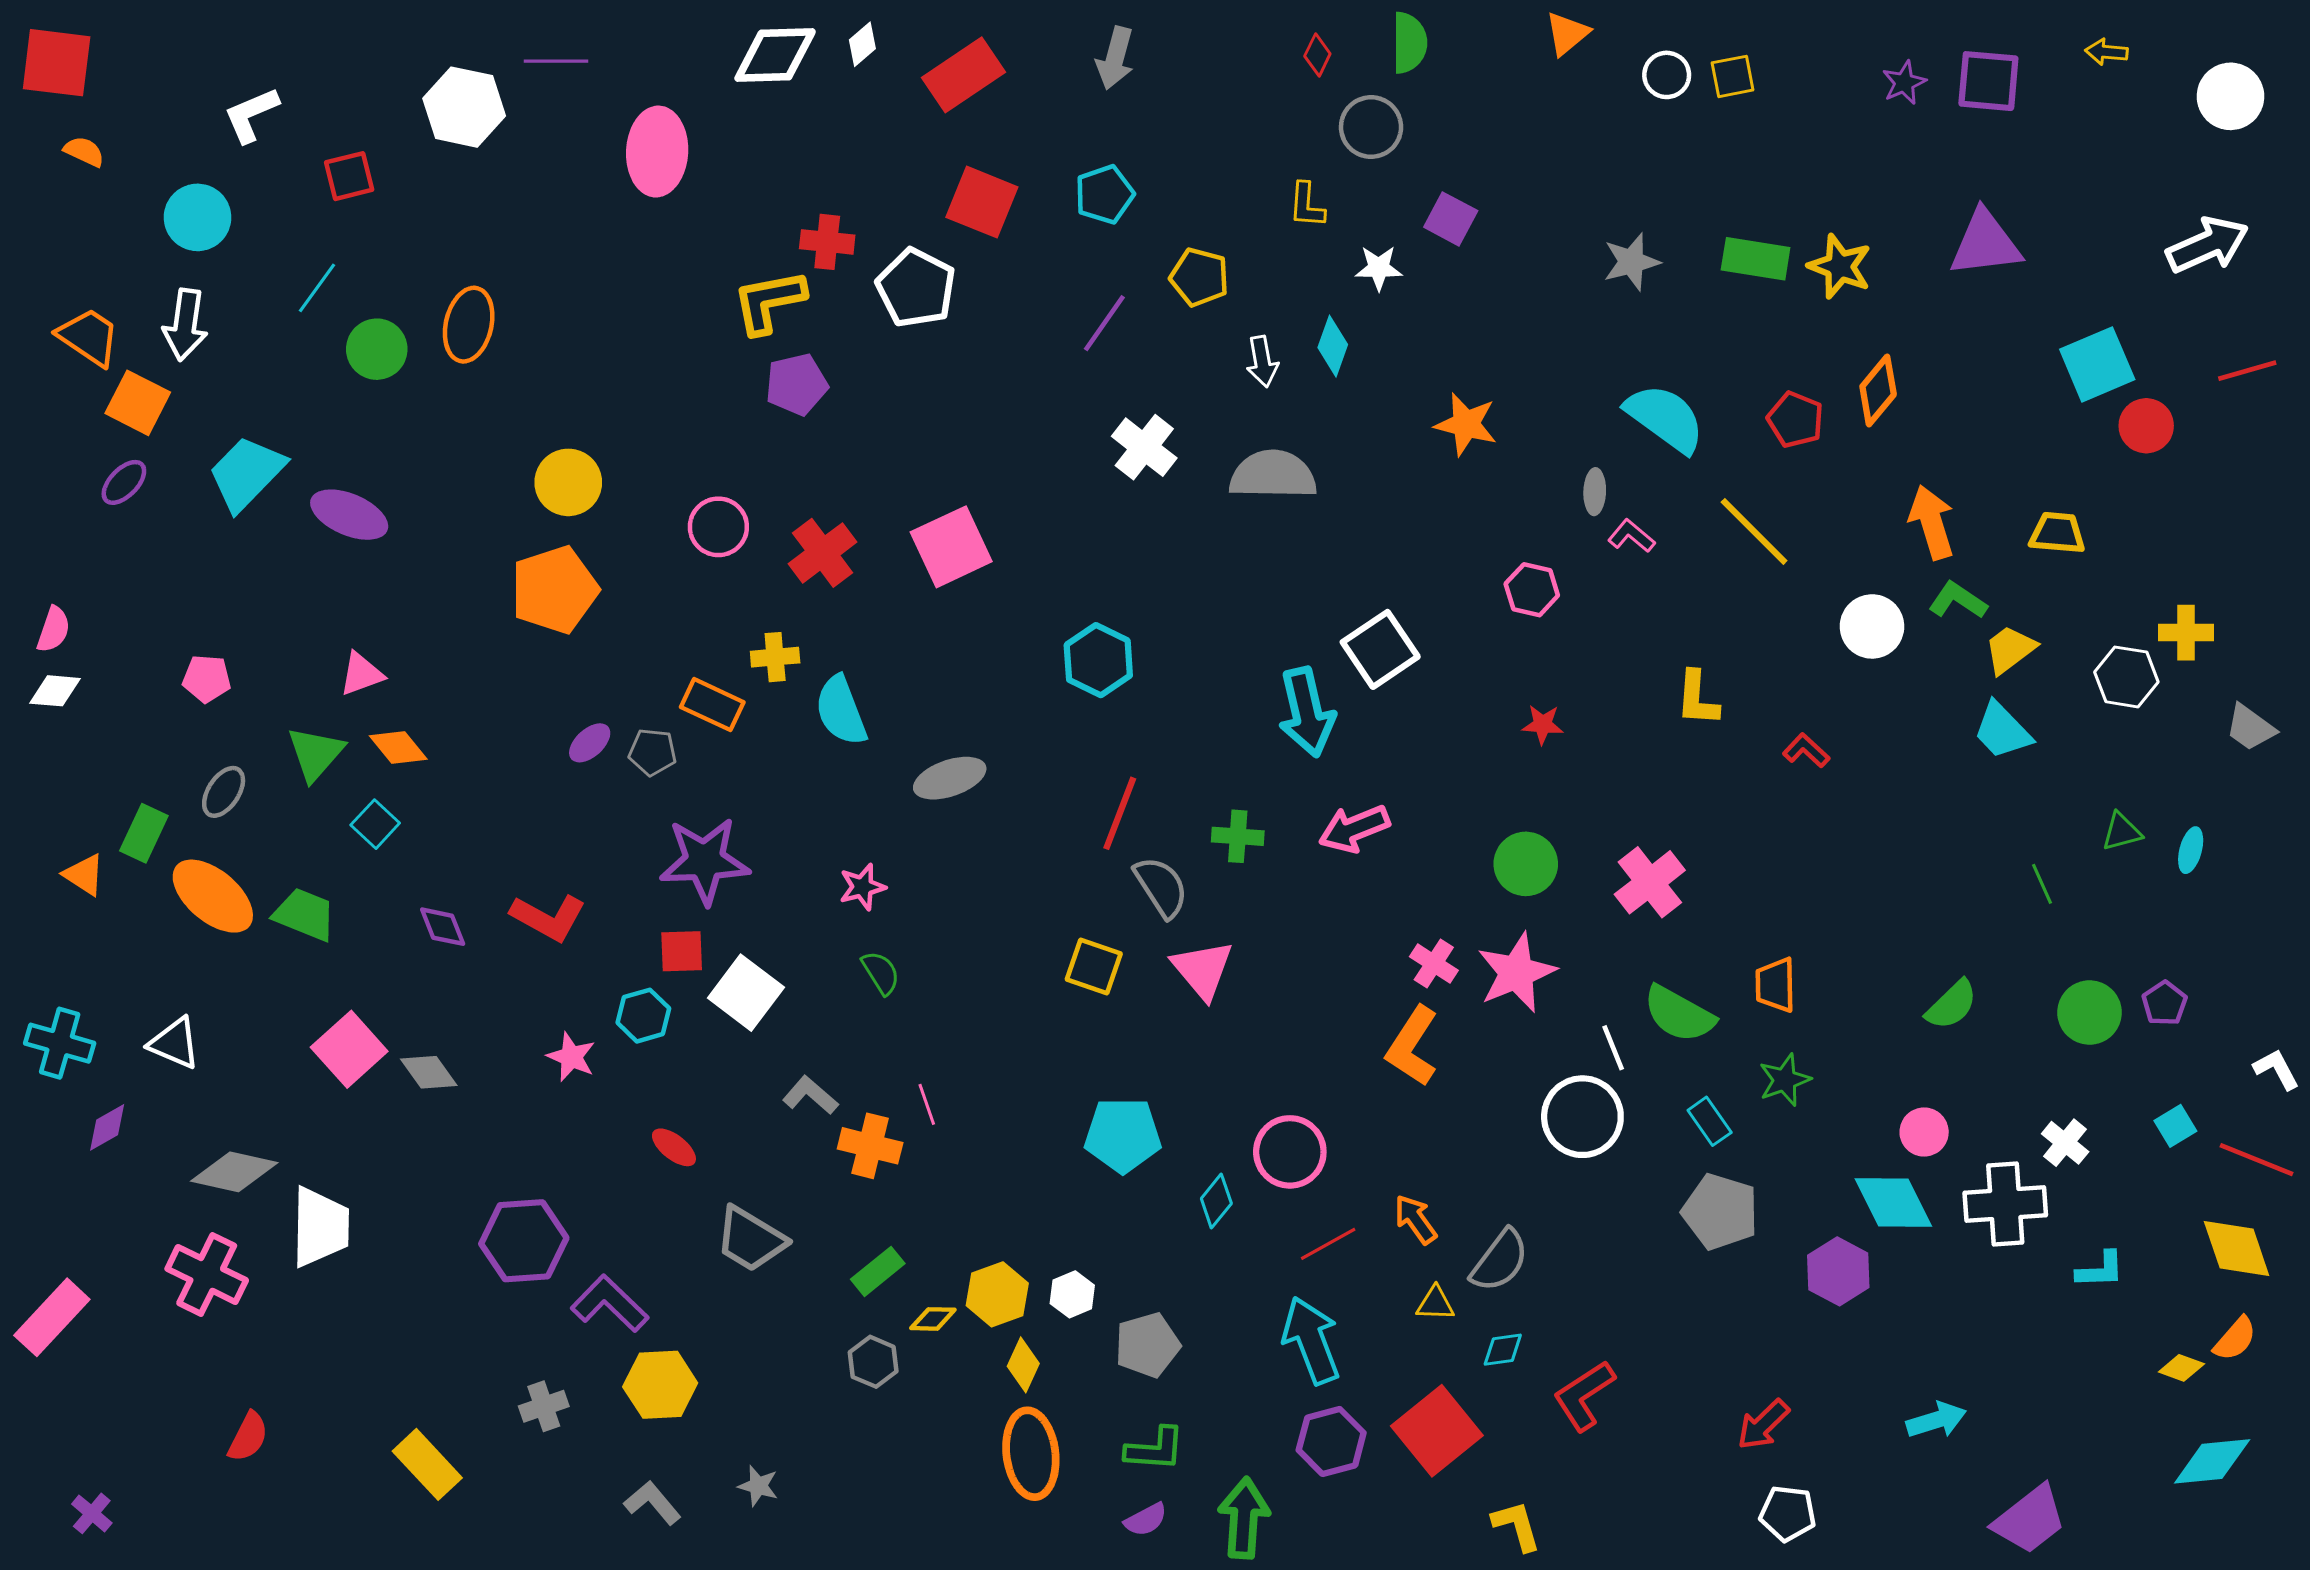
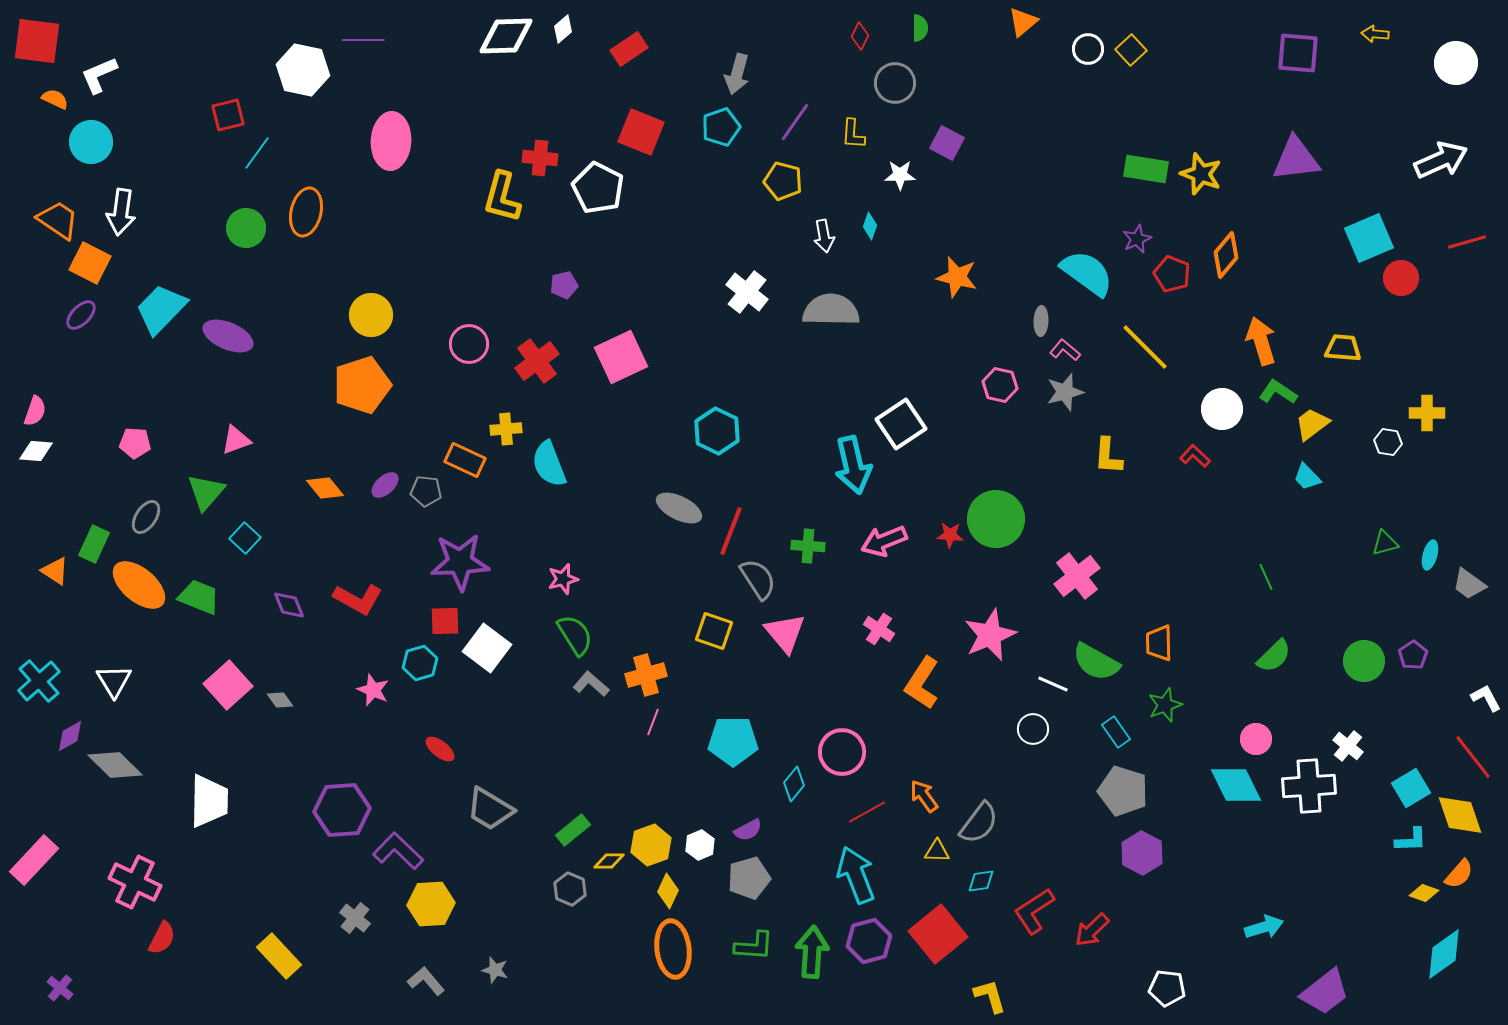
green semicircle: (1409, 43) -> (920, 28), size x0.7
gray arrow: (1115, 58) -> (737, 74), moved
red rectangle: (964, 75) -> (629, 49), size x0.7
yellow square: (1733, 76) -> (1131, 50), turned -32
purple star: (1904, 83) -> (1137, 239), moved
white L-shape: (251, 115) -> (99, 75), moved
pink ellipse: (657, 152) -> (391, 141), moved
cyan circle: (198, 217) -> (91, 142), moved
gray star: (1631, 262) -> (1065, 392), moved
cyan line: (317, 288) -> (257, 153), moved
yellow L-shape: (769, 302) -> (502, 197), turned -64
purple line: (1104, 323) -> (795, 122), moved
cyan diamond: (1333, 346) -> (870, 226), size x0.7
purple pentagon: (797, 384) -> (564, 285), moved, size x0.7
white hexagon: (2126, 677) -> (1388, 442), size x0.7
red star: (1543, 724) -> (950, 535), moved
gray trapezoid: (2250, 728) -> (1469, 584), moved
cyan trapezoid: (2002, 731) -> (1307, 477), size x0.7
orange diamond: (398, 747) -> (325, 488), moved
red L-shape: (1806, 751) -> (1195, 456), moved
gray ellipse: (950, 778) -> (679, 508), moved, turned 45
green circle: (1526, 864) -> (996, 519), moved, size x1.4
green line: (2042, 884) -> (1266, 577), moved
pink cross: (1434, 963) -> (879, 629), moved
green semicircle: (881, 973) -> (575, 635), size x1.4
cyan cross: (60, 1043) -> (39, 681), turned 33
white triangle: (175, 1043) -> (114, 681), turned 36
white line: (1613, 1048) -> (1053, 684), turned -44
gray diamond: (429, 1072) -> (280, 700), size x0.7
gray L-shape: (810, 1095) -> (591, 684), moved
pink line: (927, 1104) -> (653, 722), moved, turned 40
white circle: (1582, 1117) -> (1033, 729), size x0.6
cyan square: (2175, 1126) -> (1411, 788), moved, size x1.4
orange cross: (870, 1146) -> (646, 675), moved, turned -30
red line: (2257, 1160) -> (1473, 757), turned 30
gray diamond: (234, 1172) -> (115, 765), moved, turned 32
cyan L-shape: (2100, 1270) -> (1411, 840), moved
purple hexagon: (1838, 1271) -> (1142, 853), moved
pink cross: (207, 1274) -> (135, 882), moved
gray cross: (544, 1406) -> (355, 918), turned -32
red arrow: (1763, 1425) -> (1092, 930), moved
cyan diamond: (2212, 1461) -> (1444, 954), turned -30
green arrow: (1244, 1518) -> (812, 952), moved
purple semicircle: (1146, 1520) -> (748, 830), moved

